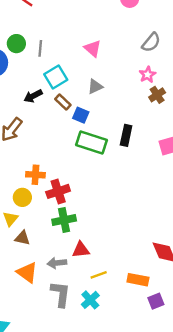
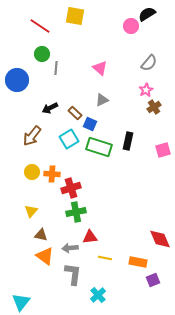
green circle: (16, 44) -> (42, 54), moved
cyan square: (56, 77) -> (69, 139), moved
yellow circle: (22, 197) -> (32, 172), moved
brown triangle: (22, 238) -> (41, 235), moved
yellow line: (99, 275) -> (105, 258), turned 32
cyan cross: (90, 300) -> (98, 295), moved

